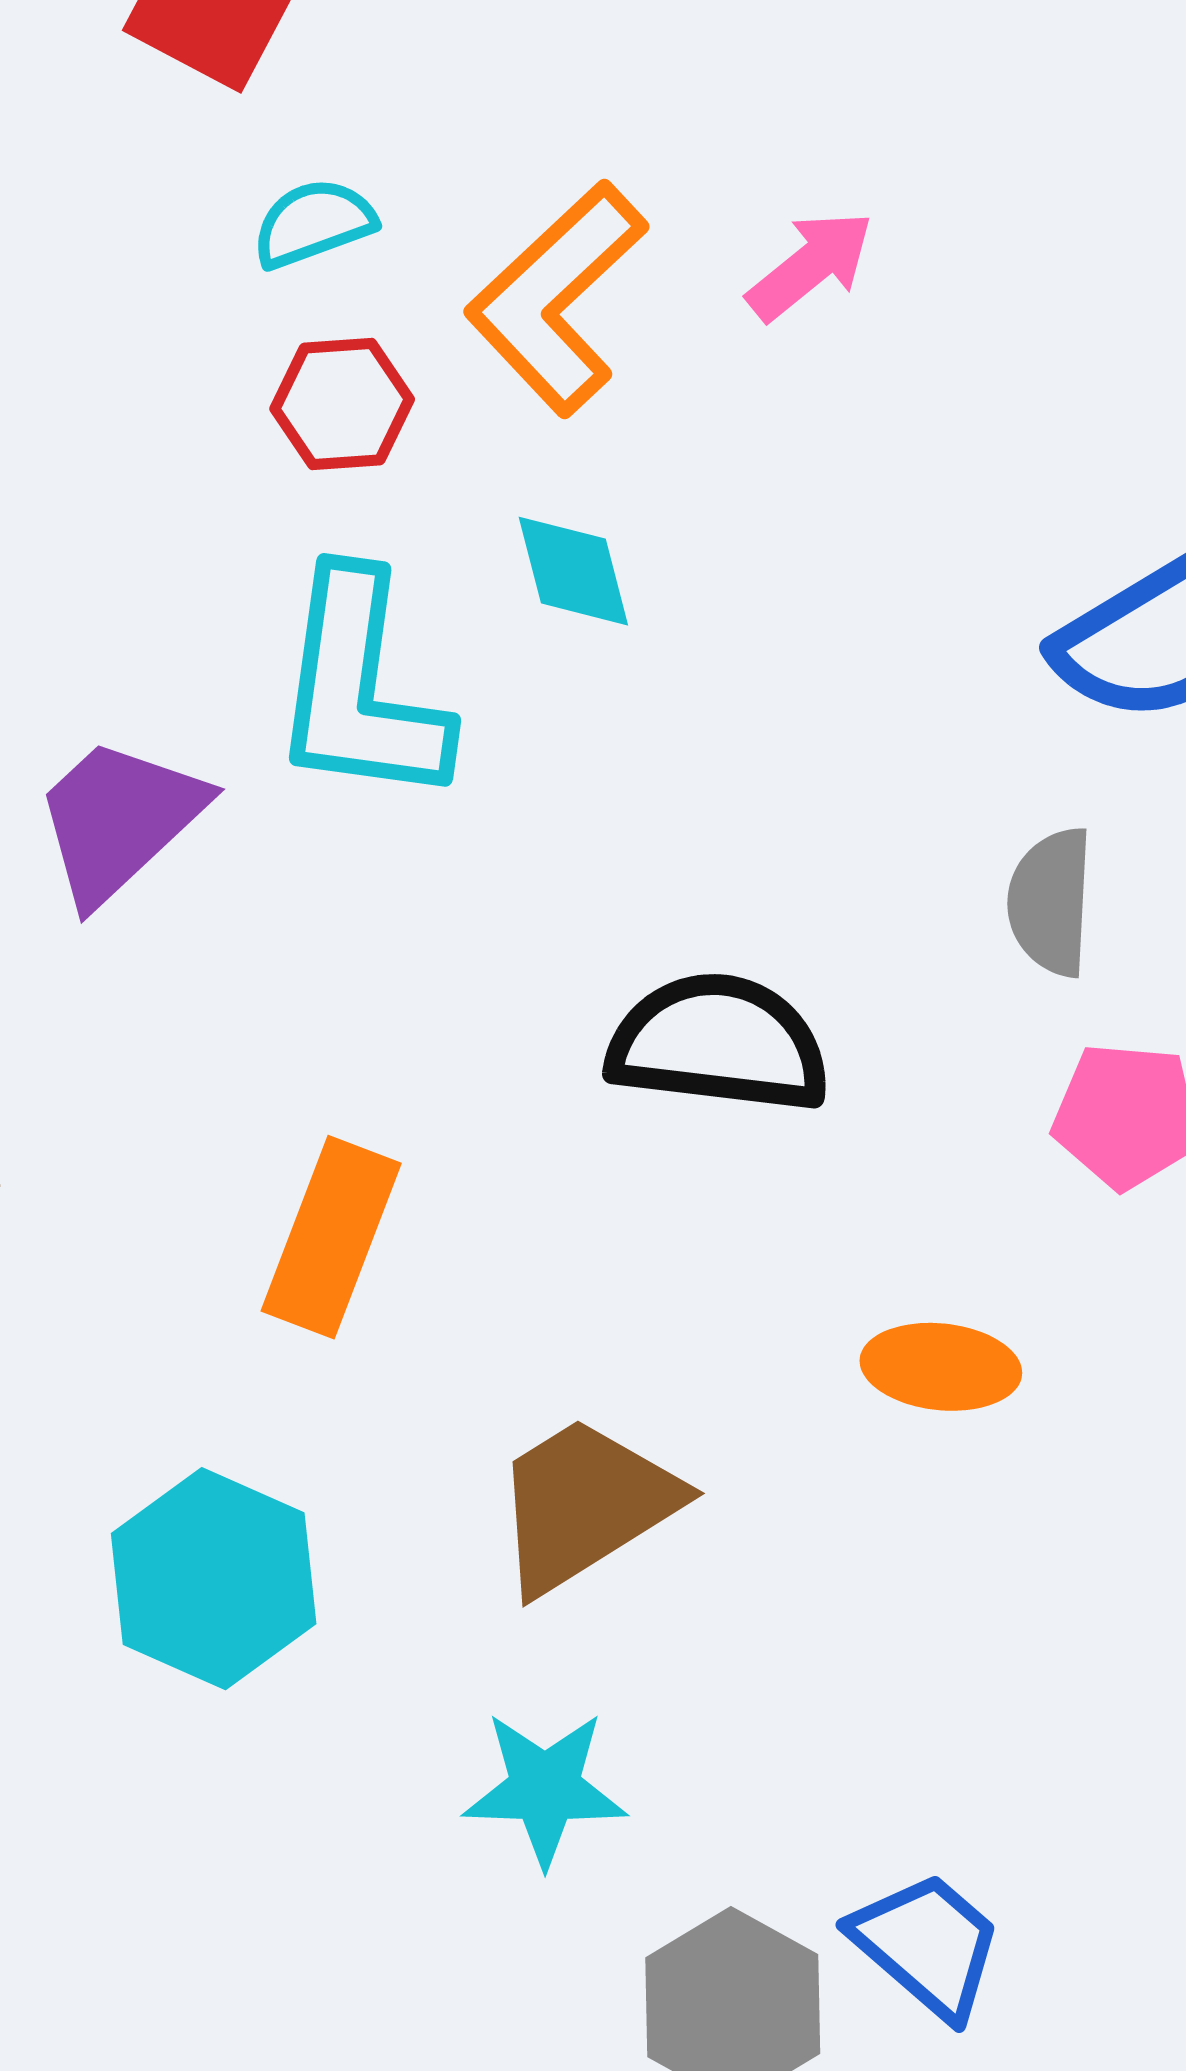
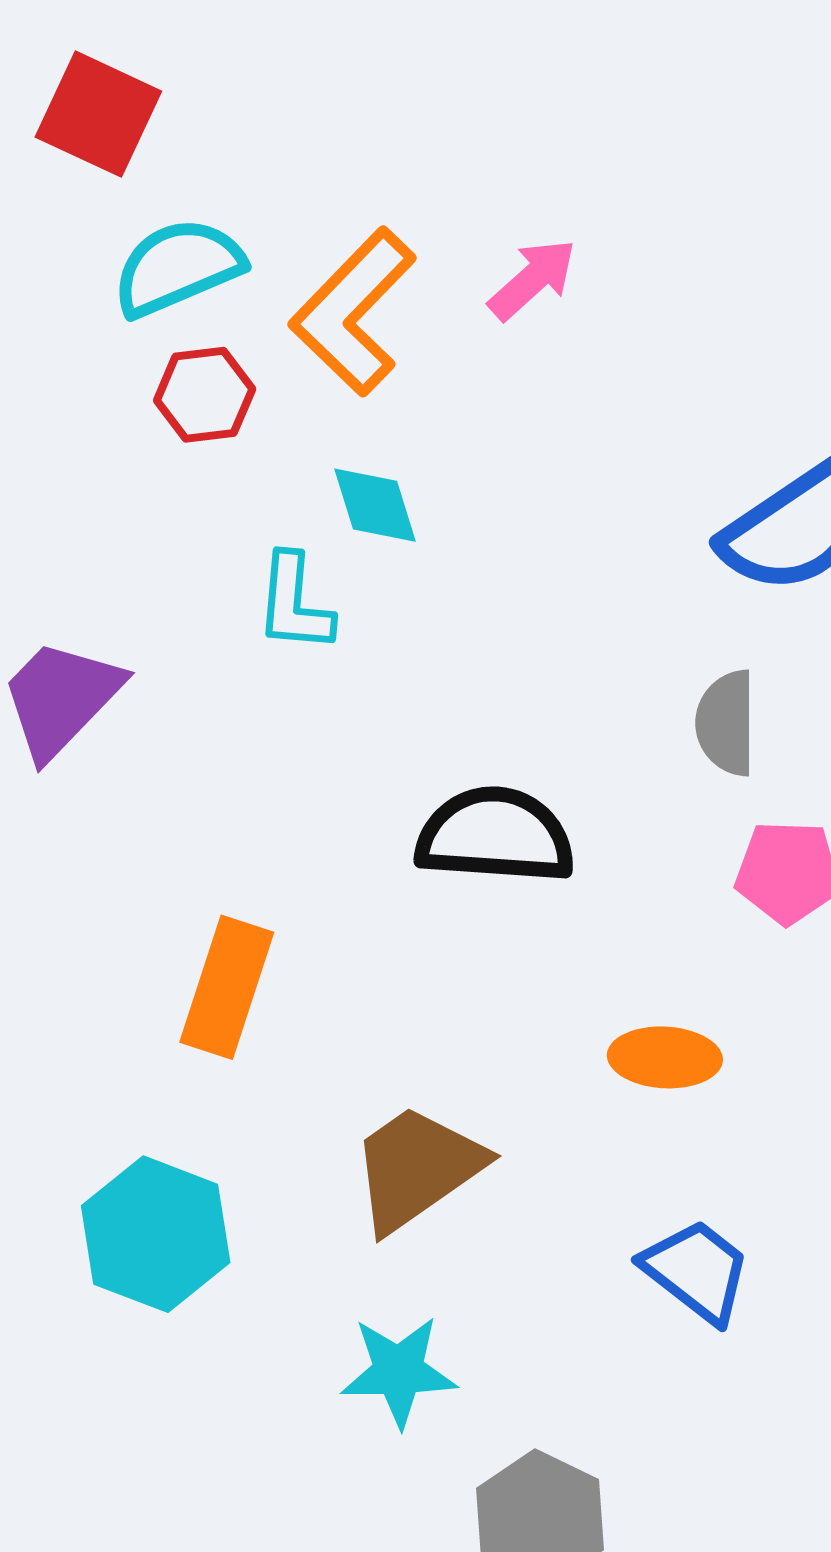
cyan semicircle: (314, 223) -> (178, 267), size x1.5
cyan L-shape: (360, 688) -> (294, 603), moved, size x0.6
blue trapezoid: (927, 1945) -> (697, 1271), moved

